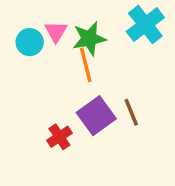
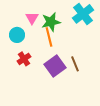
cyan circle: (30, 42) -> (17, 35), moved
red cross: (59, 137) -> (24, 59), moved

